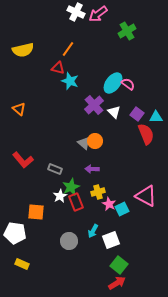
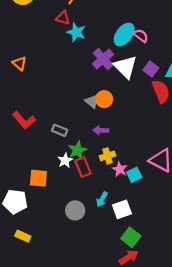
white triangle: (114, 112) -> (125, 67), size x1.6

